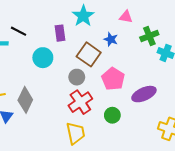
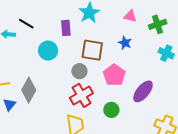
green cross: (149, 36) -> (158, 24), moved
blue star: (111, 39) -> (125, 43), moved
brown square: (89, 54) -> (92, 50), turned -30
purple ellipse: (144, 94) -> (143, 91), turned -30

